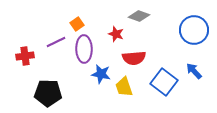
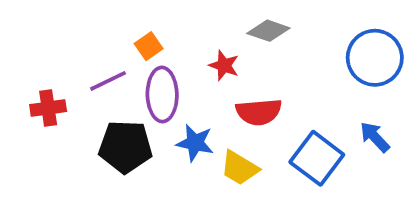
yellow trapezoid: (124, 87) -> (239, 168), turned -40
black pentagon: (48, 93) -> (125, 147), moved

